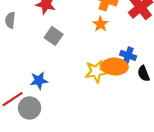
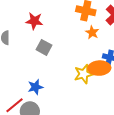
orange star: (100, 24) -> (92, 32), moved

